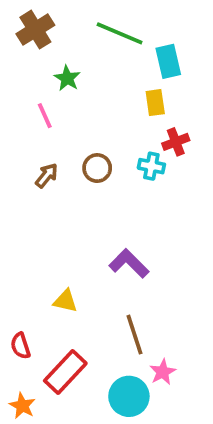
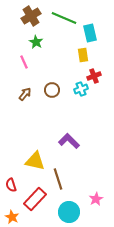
brown cross: (35, 30) -> (31, 16), moved
cyan cross: (151, 166) -> (81, 89), turned -32
yellow triangle: (65, 301) -> (35, 161), size x1.5
brown line: (135, 335) -> (58, 179), moved
pink star: (163, 372) -> (96, 199), moved

